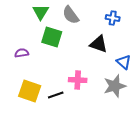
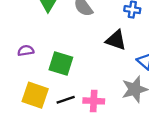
green square: (52, 37) -> (61, 63), moved
pink cross: (78, 80) -> (94, 101), moved

